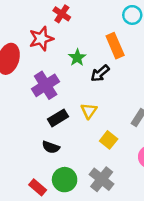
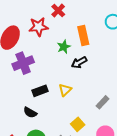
orange rectangle: (115, 46) -> (83, 36), moved
purple cross: (46, 85) -> (23, 63), moved
yellow square: (109, 140) -> (78, 124), moved

